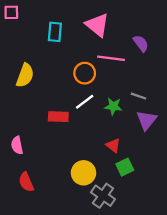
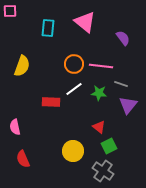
pink line: (111, 58) -> (101, 66), moved
gray cross: (103, 196) -> (103, 171), moved

